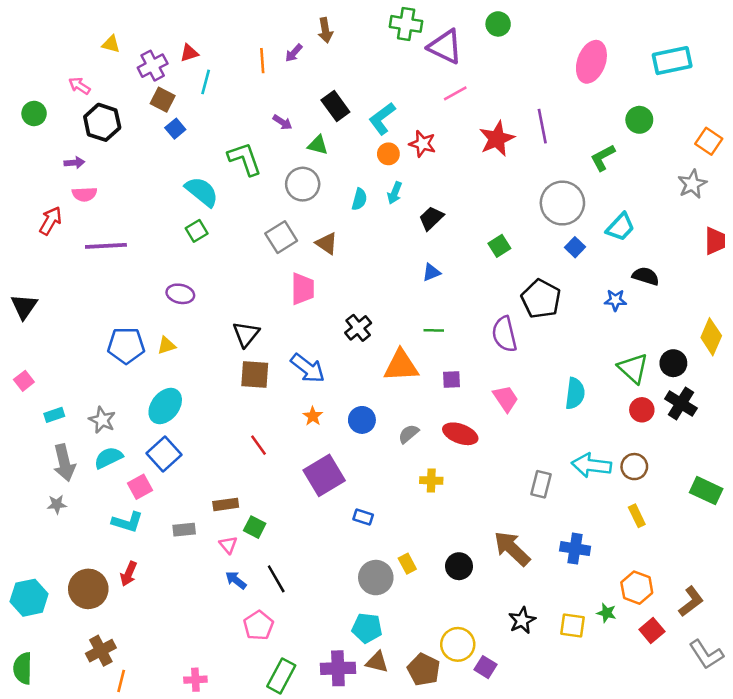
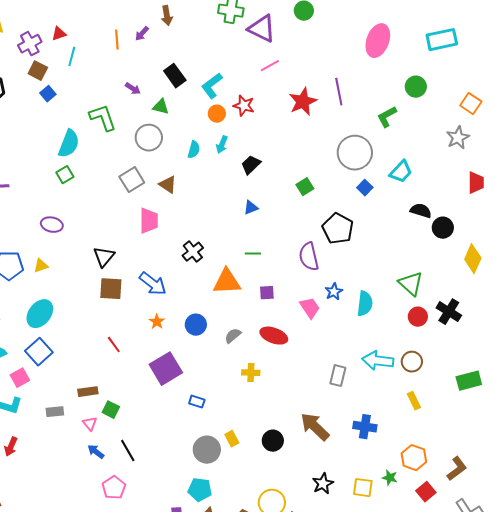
cyan semicircle: (202, 192) -> (69, 144), turned 72
blue star: (615, 300) -> (334, 292), moved, turned -30
black circle: (673, 363) -> (443, 228), moved
green rectangle: (706, 491) -> (469, 381), turned -40

